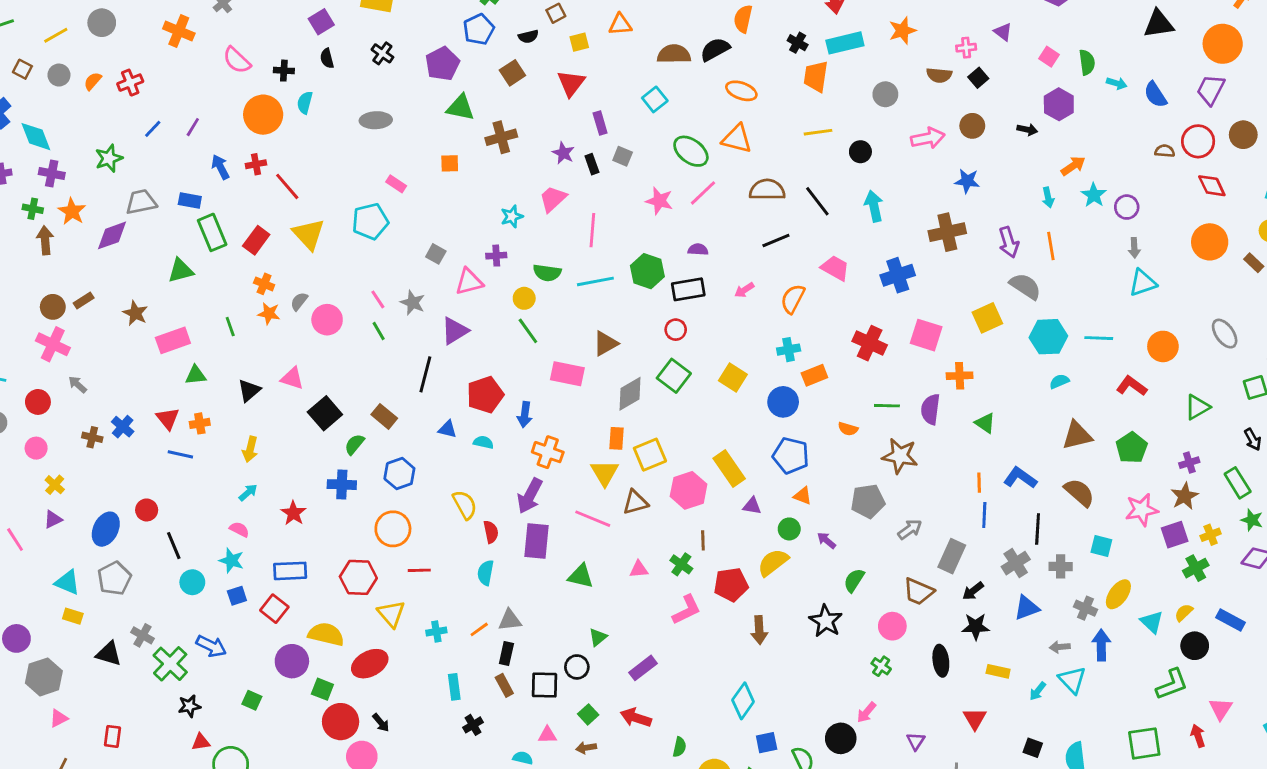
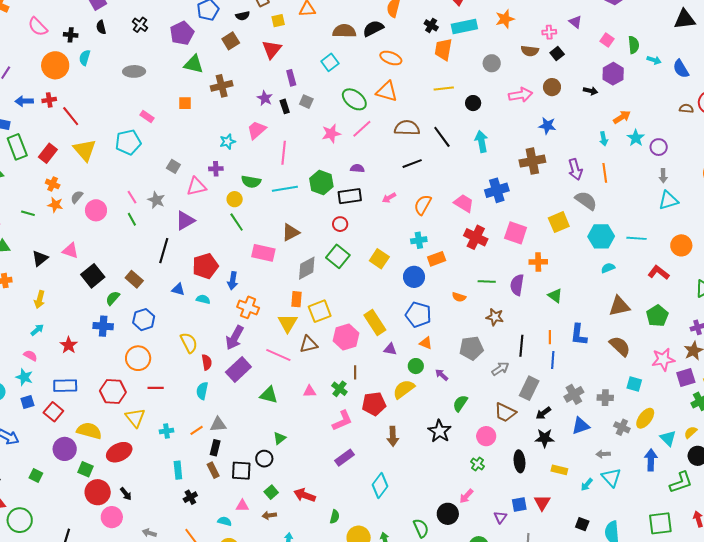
blue arrow: (220, 167) -> (24, 101), turned -66
pink star: (659, 201) -> (331, 134), turned -30
pink trapezoid: (835, 268) -> (464, 203), moved
green line: (230, 327) -> (28, 213), turned -56
brown star: (900, 456) -> (495, 317), size x0.7
blue L-shape: (1020, 478) -> (579, 335), turned -120
black line: (1038, 529) -> (521, 346), moved
purple rectangle: (536, 541) -> (238, 369), turned 40
blue arrow: (1101, 645) -> (651, 460), moved
purple rectangle: (643, 668) -> (344, 458), moved
blue square: (767, 743) -> (519, 505), moved

